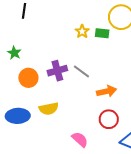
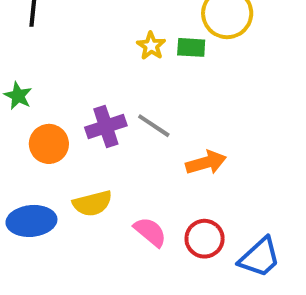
red circle: (109, 119) -> (205, 239), moved
pink semicircle: (80, 139) -> (150, 232), moved

